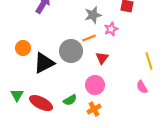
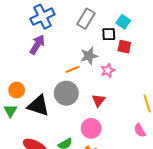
orange line: (89, 38) -> (73, 69), moved
black triangle: (44, 63) -> (38, 106), turned 45
green triangle: (17, 95) -> (10, 111), moved

